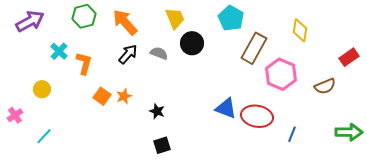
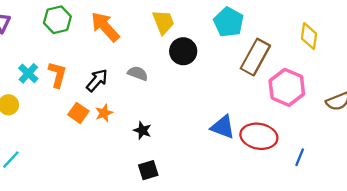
cyan cross: (59, 51) -> (28, 73), moved
gray semicircle: (159, 53) -> (138, 73), moved
black arrow: (128, 54) -> (97, 80), moved

